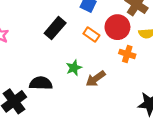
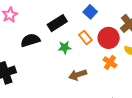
green star: (74, 68) -> (65, 47), moved
black semicircle: (41, 83) -> (30, 40), moved, turned -36

